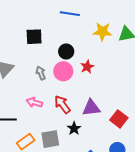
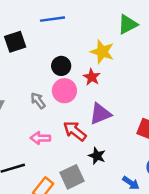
yellow star: (102, 32) -> (102, 52), moved, turned 30
black square: (34, 37) -> (15, 42), moved
purple triangle: (91, 108) -> (100, 114), moved

